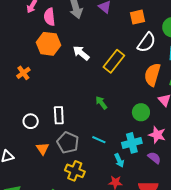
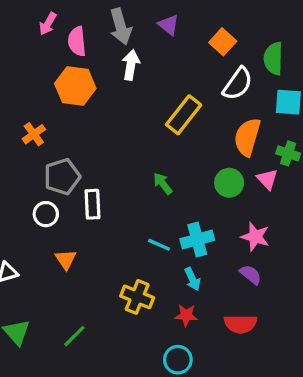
orange square: (137, 17) -> (223, 42), turned -35
white arrow: (81, 53) -> (131, 65), moved, turned 60
green circle: (141, 112) -> (229, 183), moved
gray pentagon: (68, 143) -> (62, 177), moved, turned 30
cyan cross: (132, 143) -> (197, 240), moved
yellow cross: (75, 171) -> (137, 297), moved

